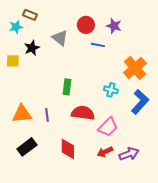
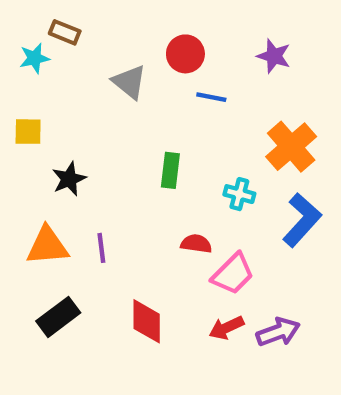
purple star: (114, 26) -> (274, 56), moved
black star: (32, 48) -> (69, 179), moved
green rectangle: (67, 87) -> (170, 170), moved
red semicircle: (83, 113) -> (196, 244), moved, size x0.6

